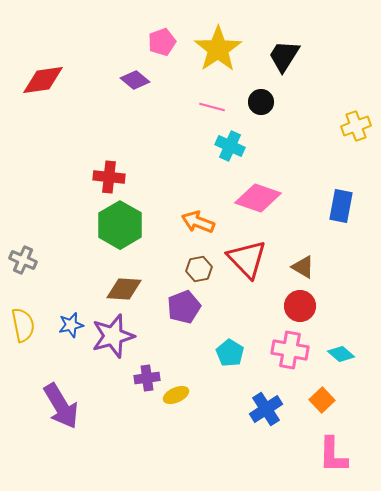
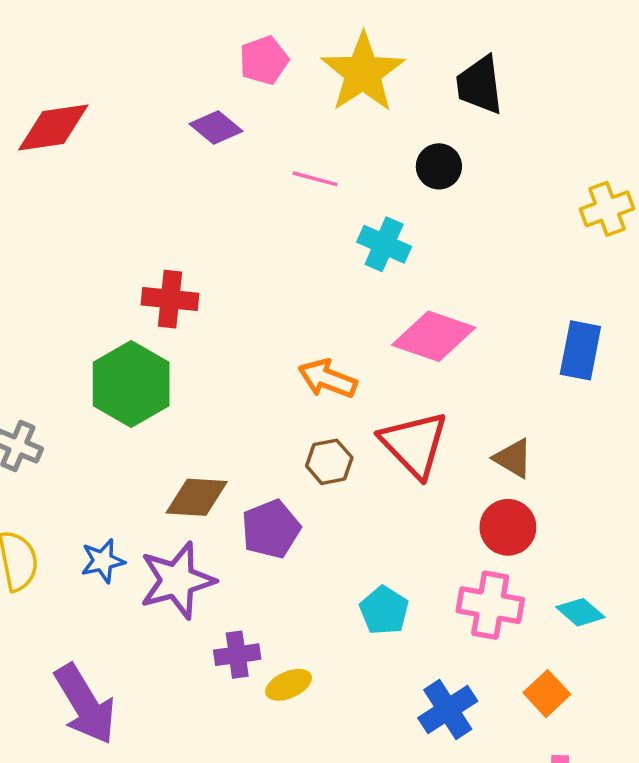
black trapezoid: (284, 56) -> (480, 85), turned -39
pink line: (212, 107) -> (315, 179), moved
green hexagon: (120, 225) -> (131, 384), moved
purple pentagon: (184, 307) -> (271, 529), moved

